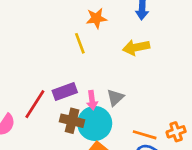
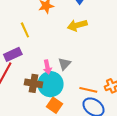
yellow line: (80, 43) -> (25, 30), moved
purple rectangle: (65, 91) -> (13, 54), moved

